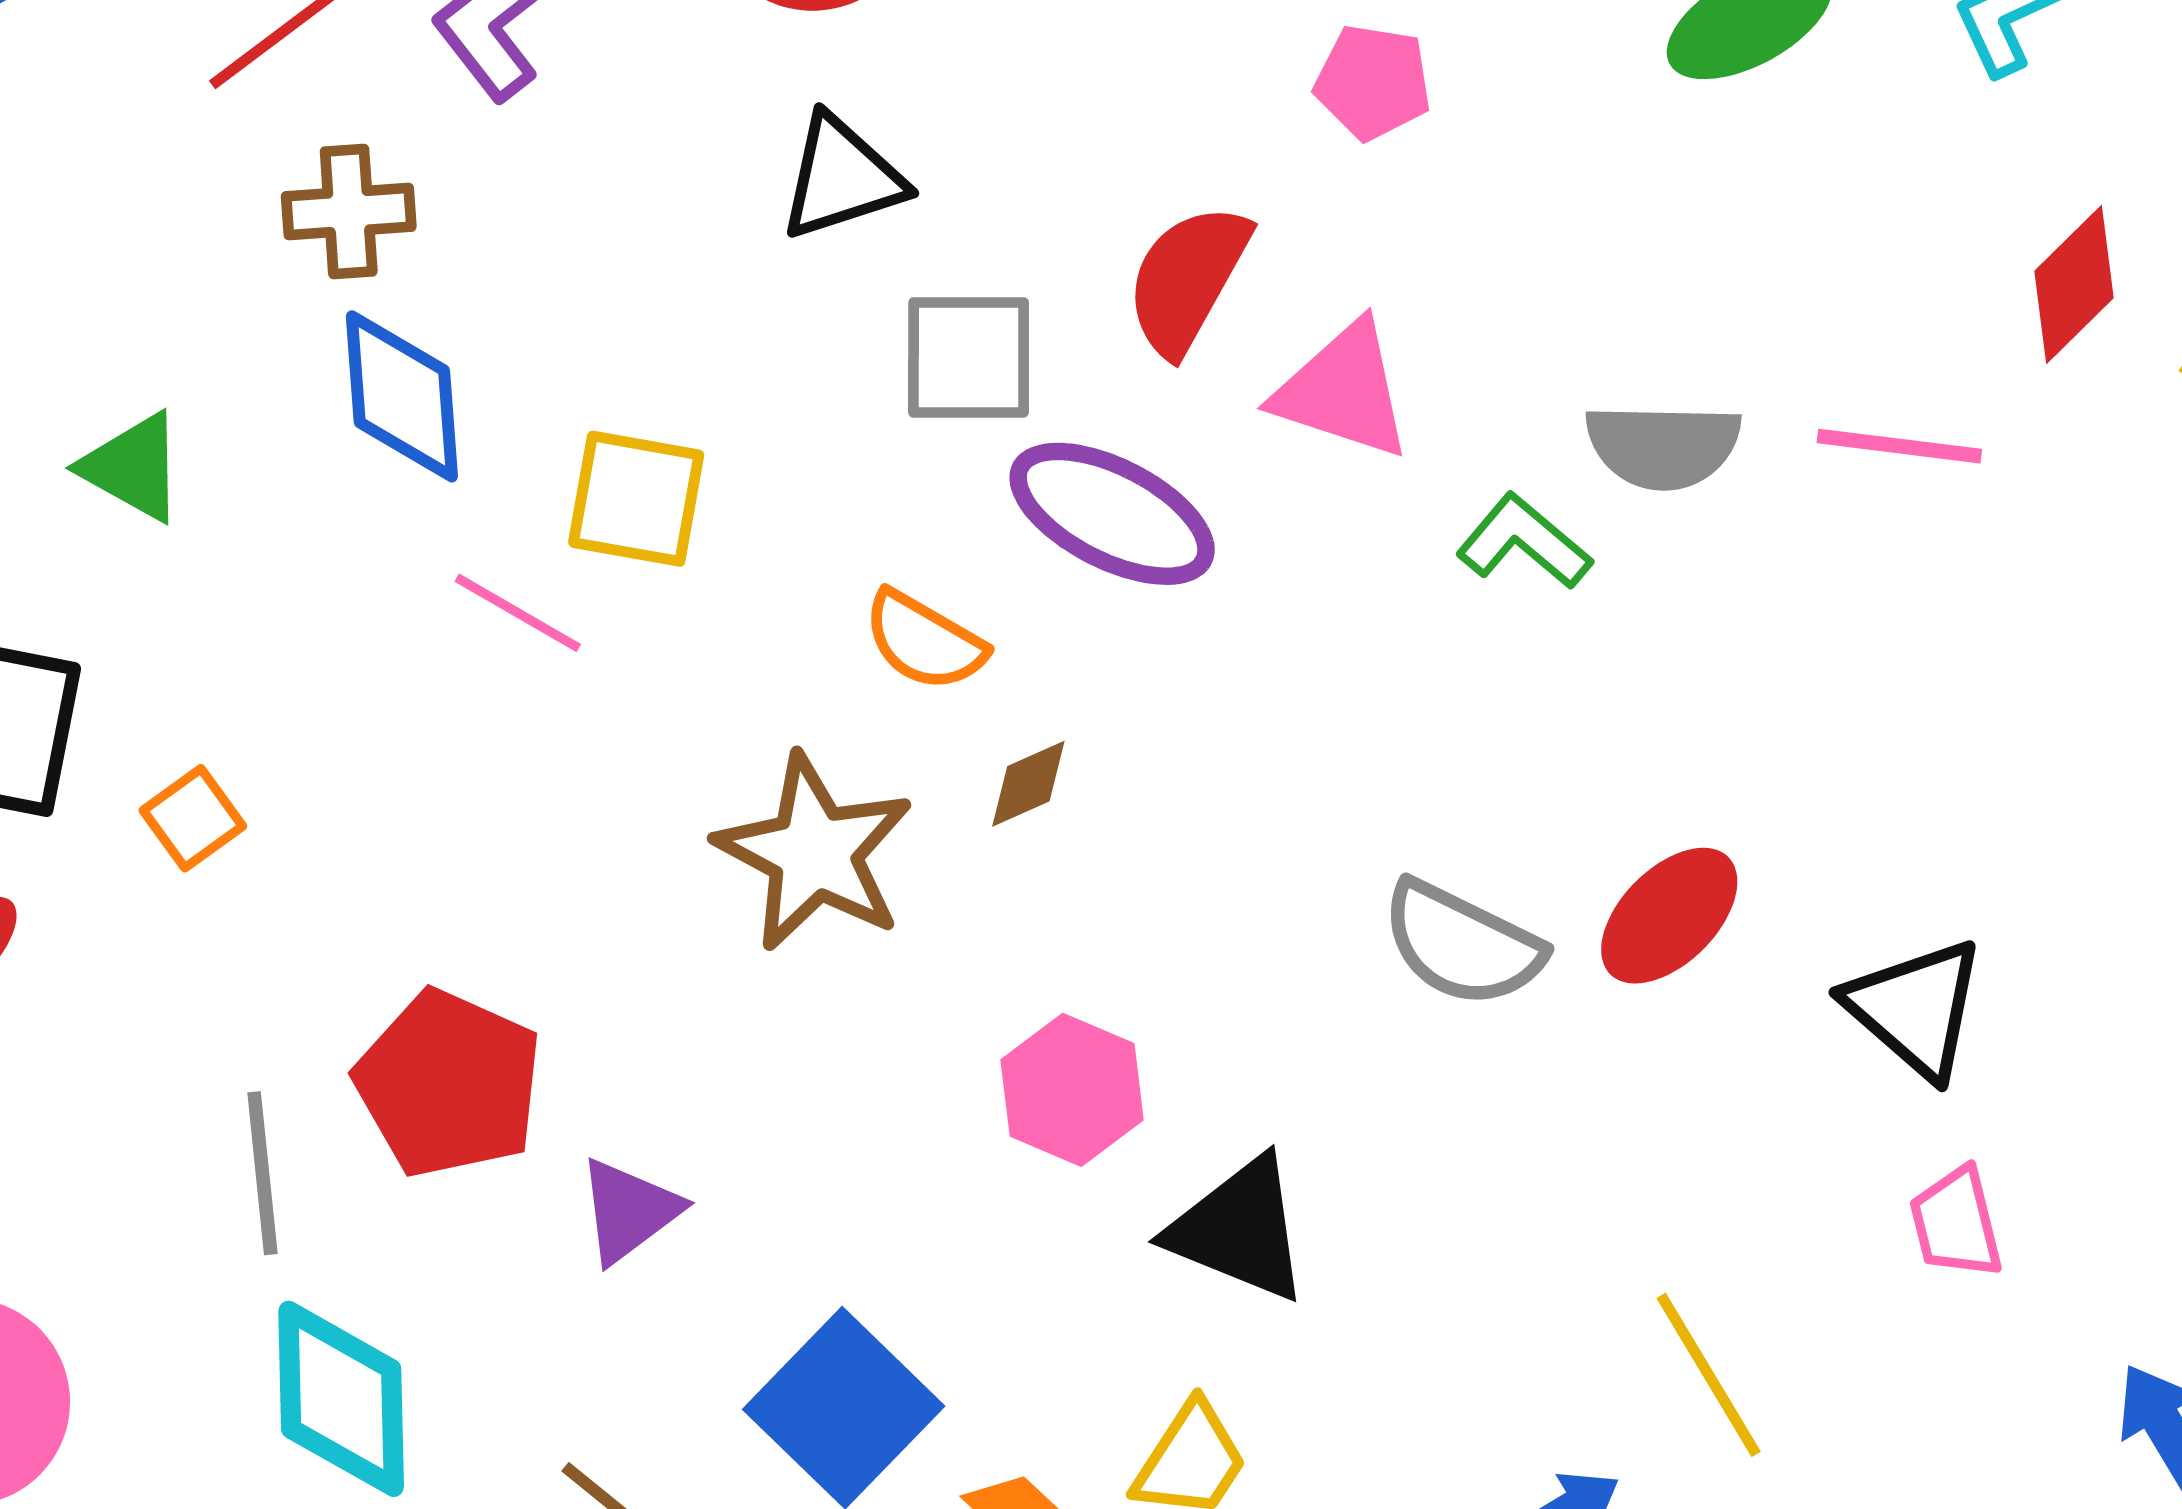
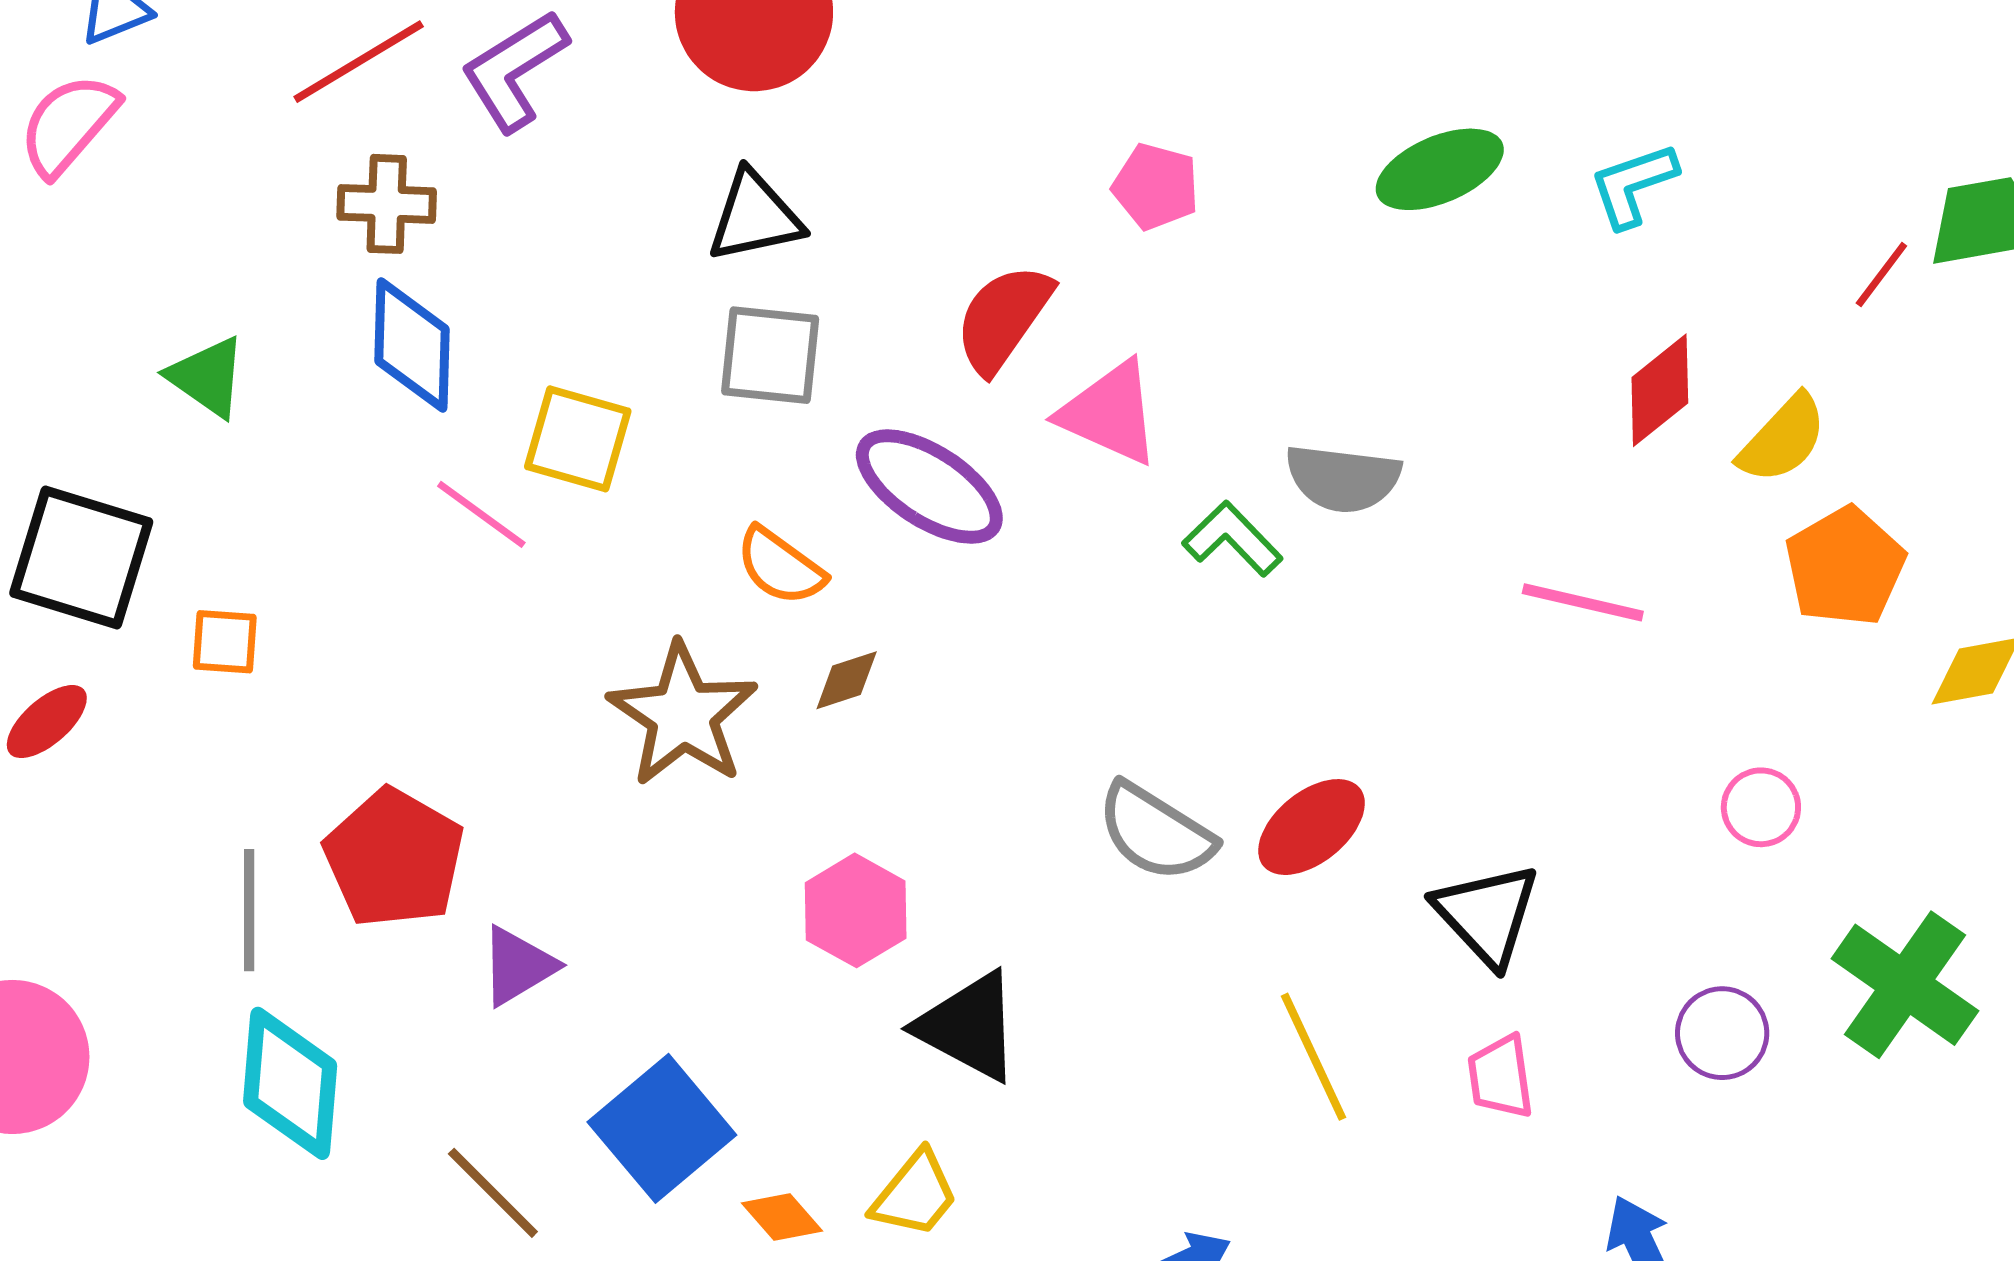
gray square: (969, 357) -> (770, 355), moved
pink line: (1899, 446) -> (1583, 602), moved
orange square: (193, 818) -> (225, 642), turned 34
yellow line: (1709, 1375) -> (1313, 1057), moved

